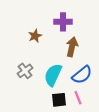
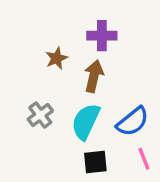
brown arrow: (72, 47) -> (94, 76), moved
pink line: (78, 98) -> (144, 159), moved

